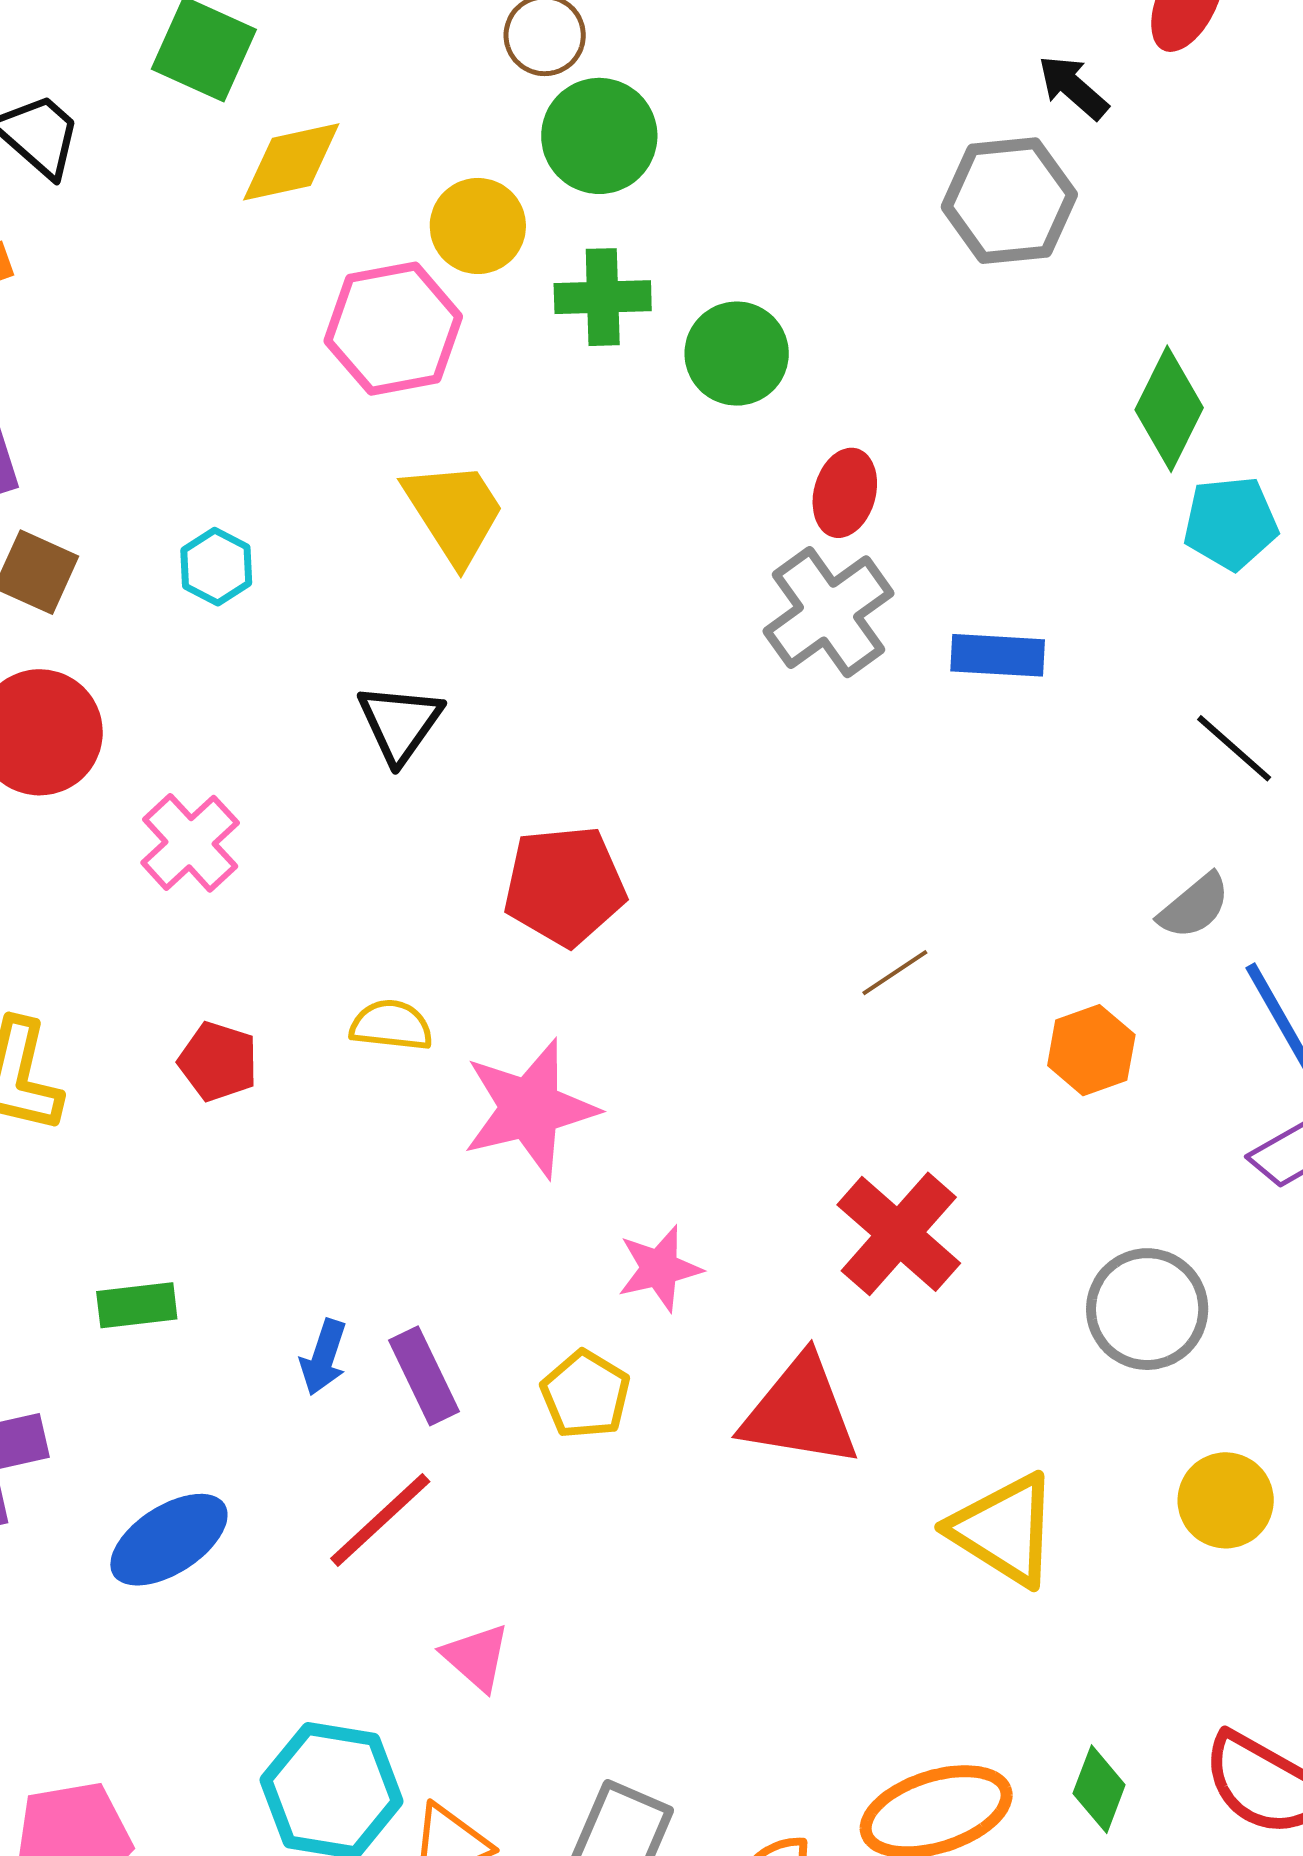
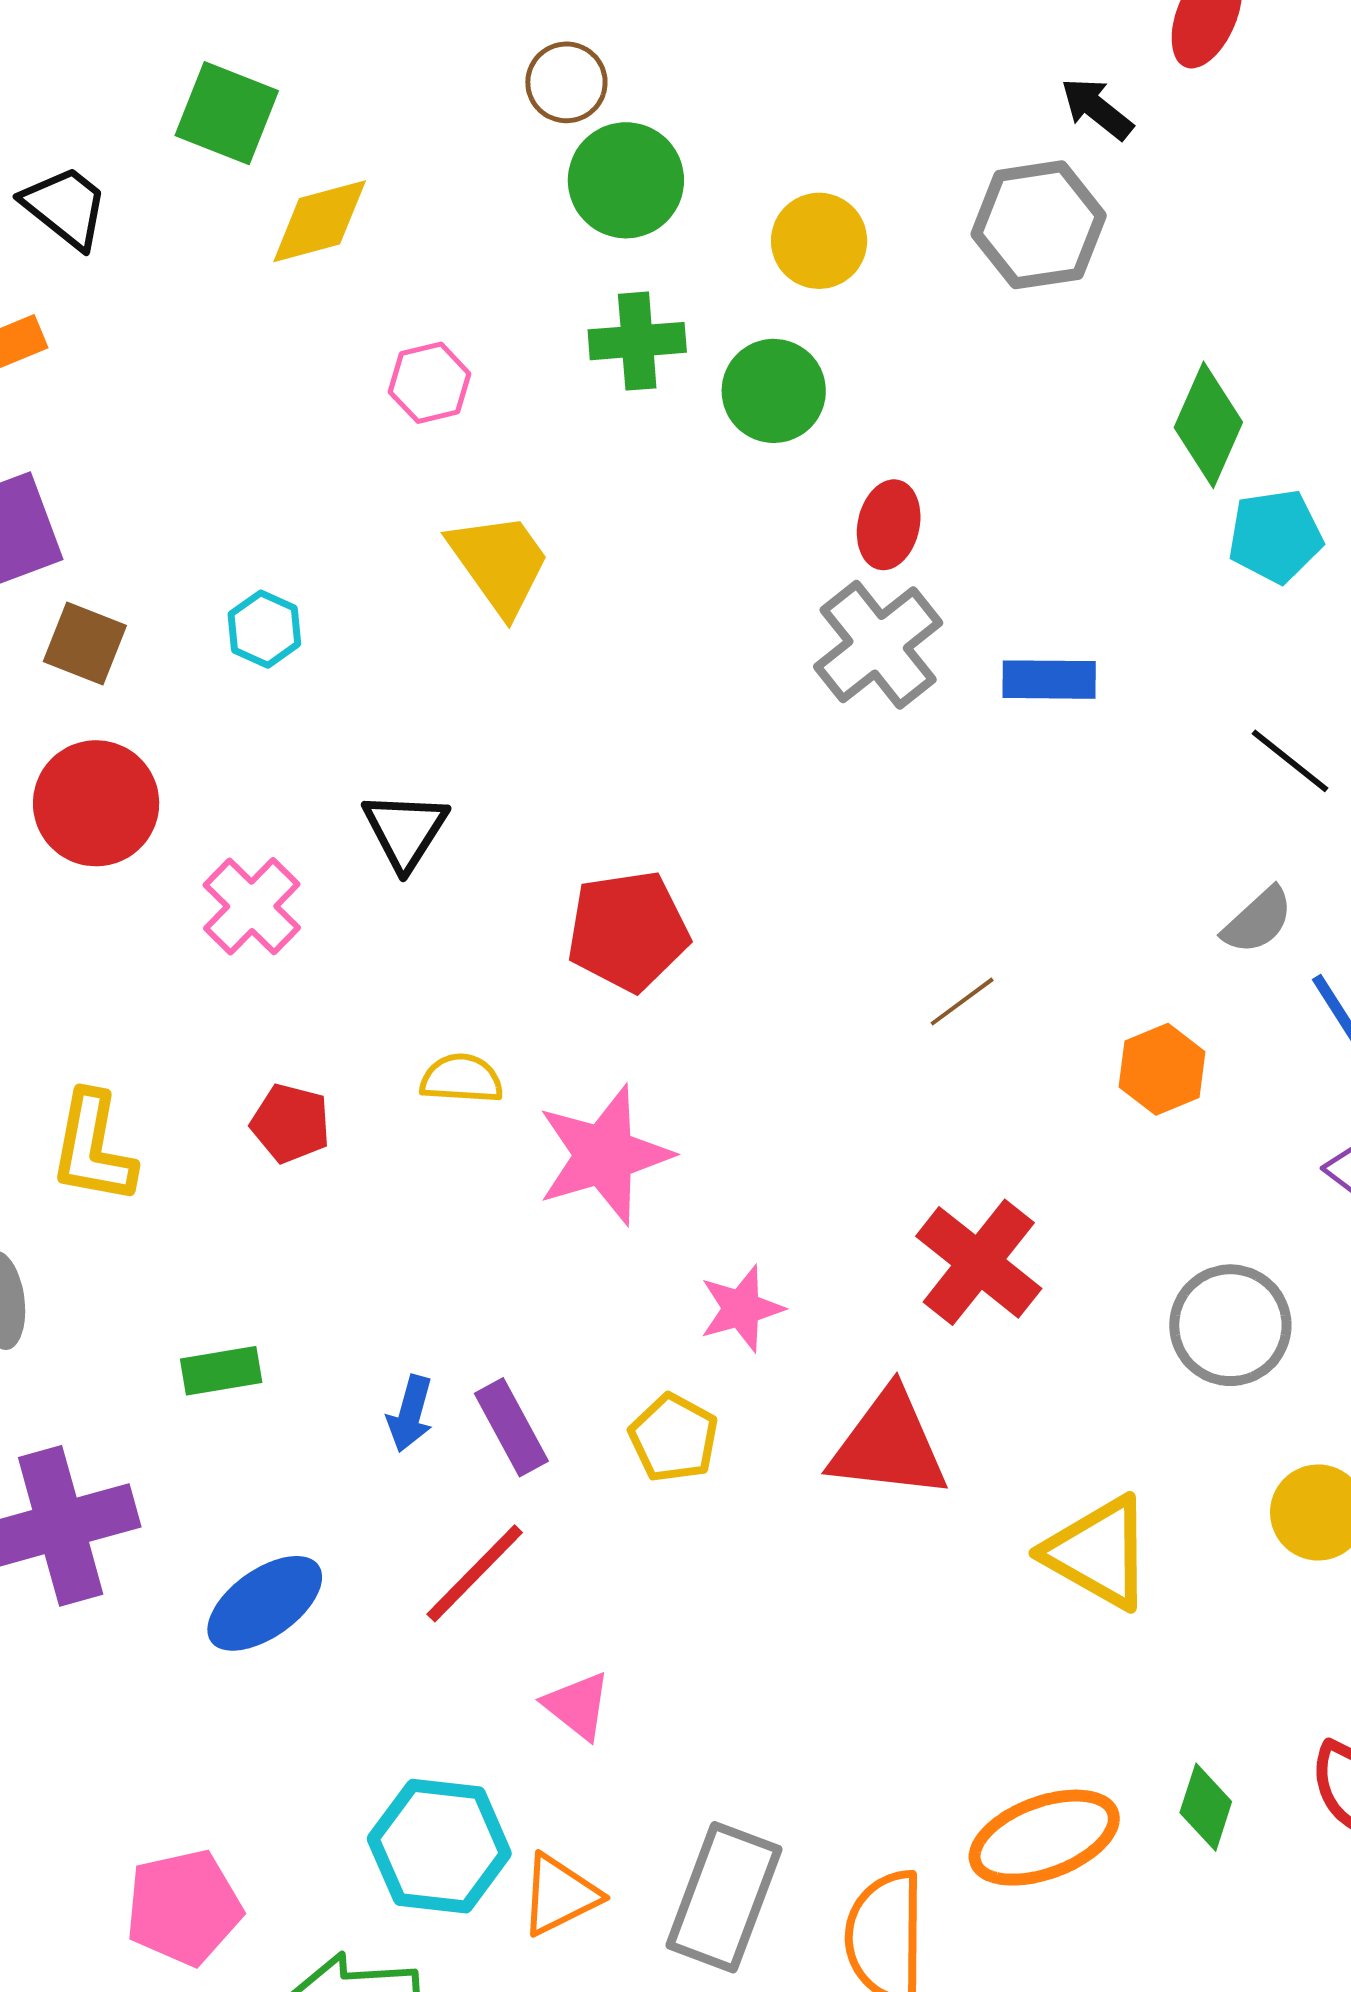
yellow circle: (478, 226) -> (819, 241), moved
pink hexagon: (393, 329) -> (430, 383), size x0.6
black triangle: (400, 723) -> (405, 830), moved

